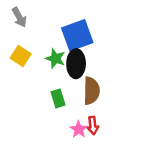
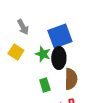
gray arrow: (19, 17) -> (23, 27), moved

